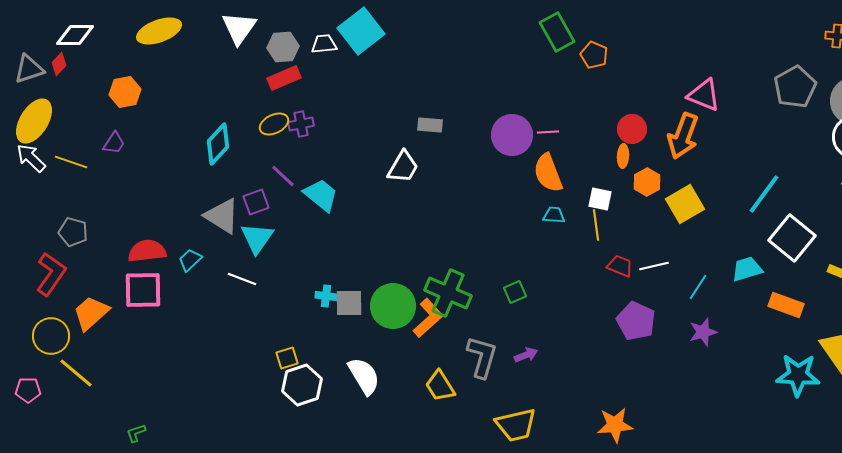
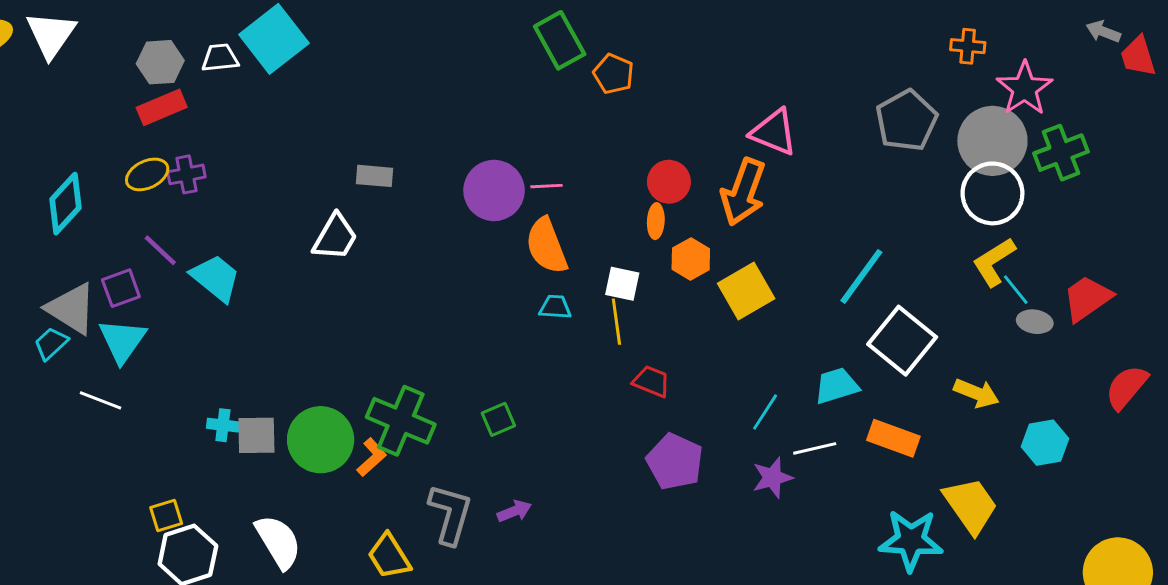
white triangle: (239, 28) -> (51, 35), moved
cyan trapezoid: (190, 260) -> (51, 344), moved
white line: (654, 266) -> (815, 448), moved
orange L-shape: (428, 318) -> (372, 457), size x0.7

